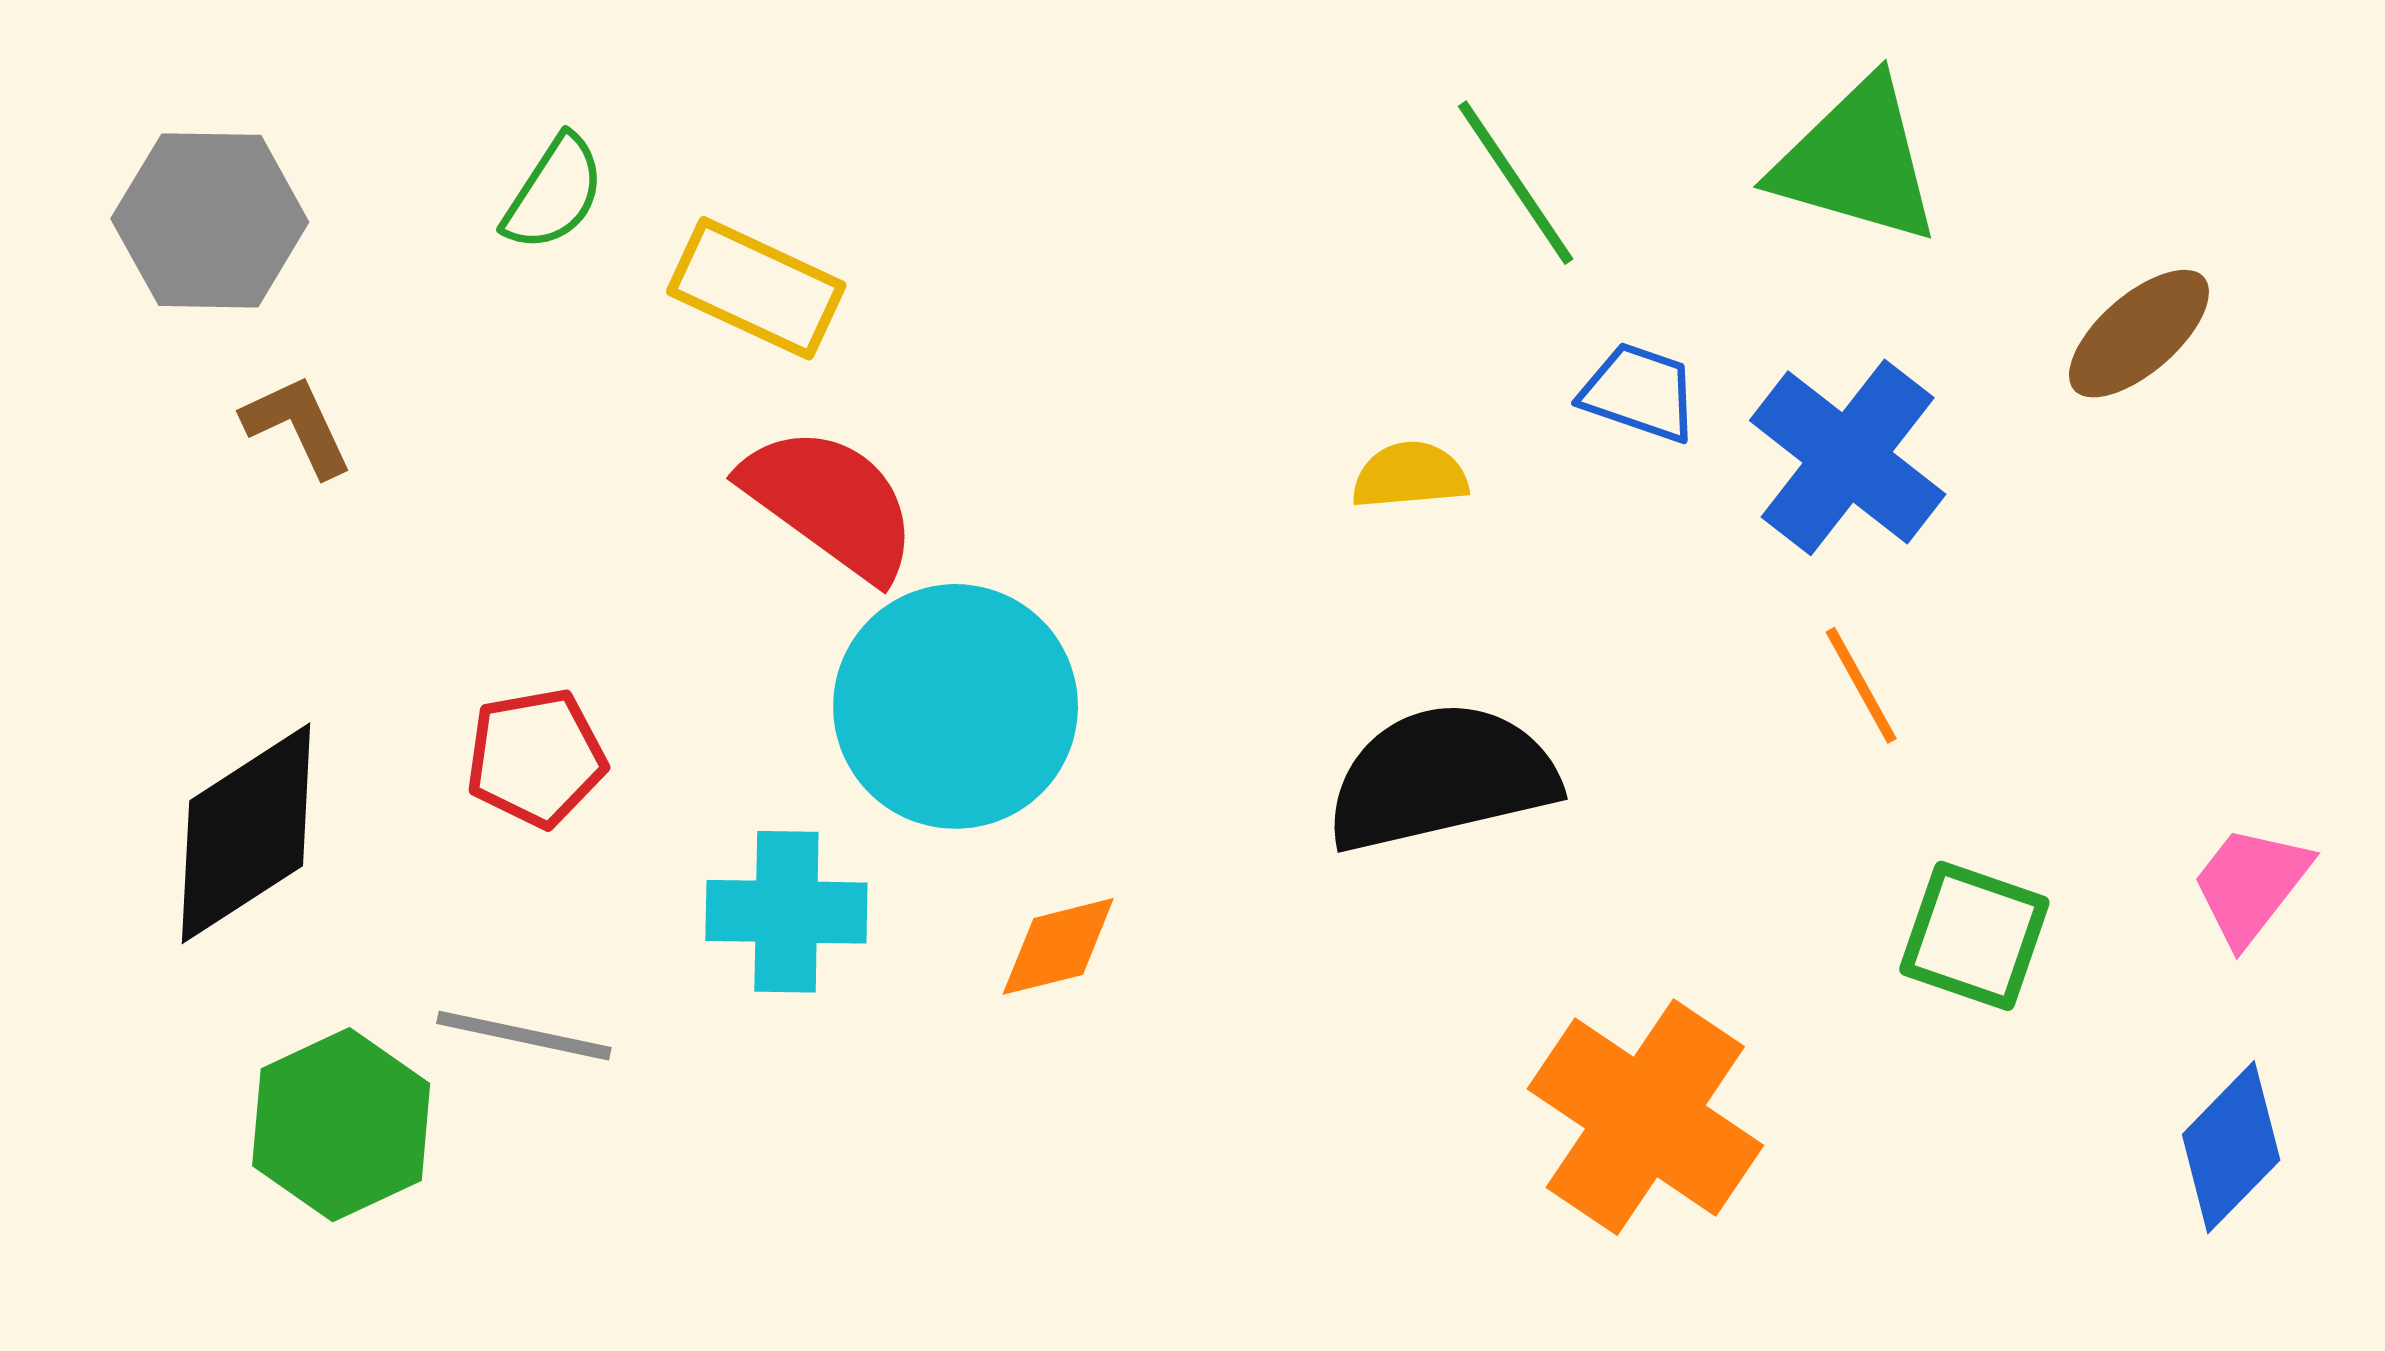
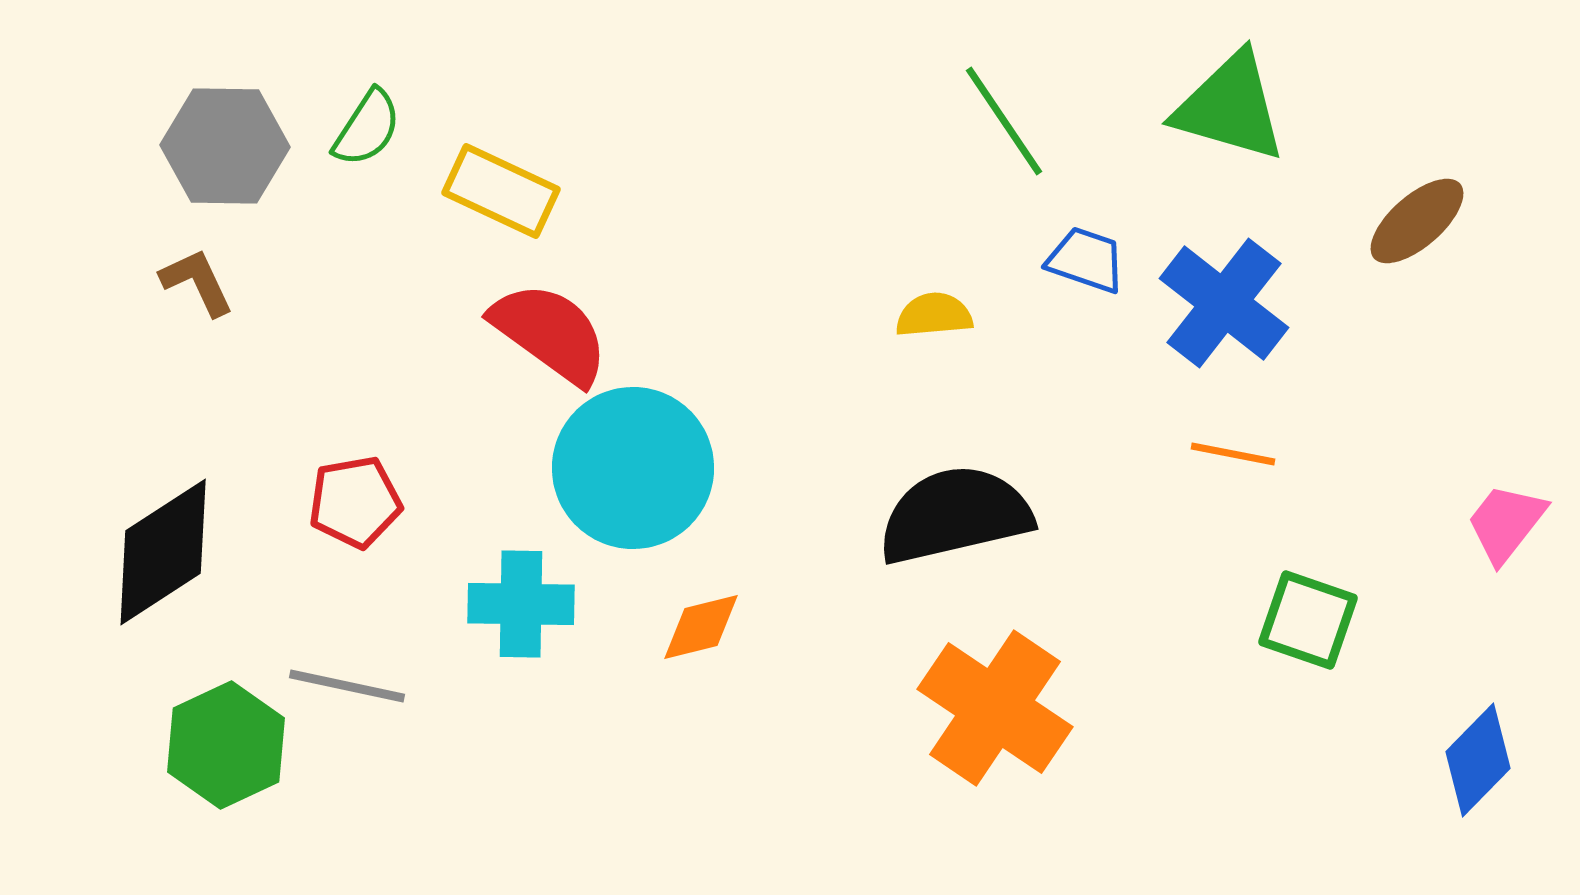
gray hexagon: (210, 220) -> (225, 146), moved
orange line: (1861, 685) -> (1233, 454), turned -50
pink trapezoid: (2251, 885) -> (1506, 523), moved
orange cross: (1645, 1117) -> (995, 708), moved

